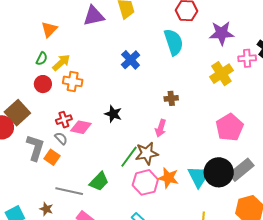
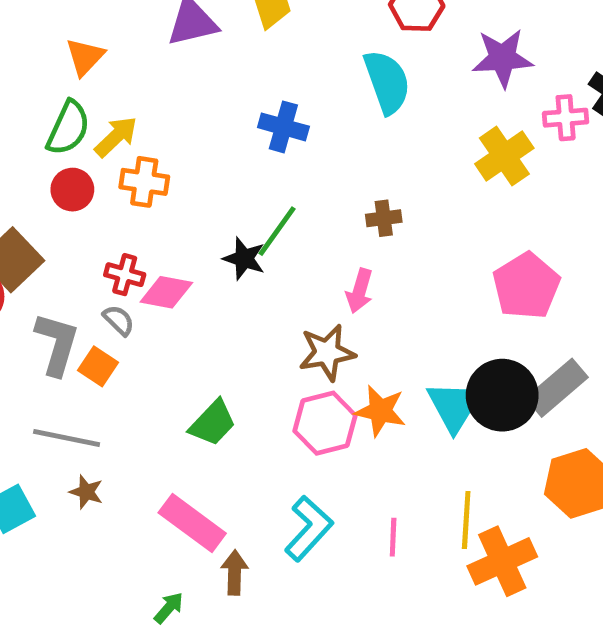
green semicircle: (42, 59) -> (68, 128), size x1.6
blue cross: (131, 60) -> (283, 127), turned -30
red cross: (64, 120) -> (125, 275), turned 35
green line: (129, 157) -> (277, 231), moved
gray line: (69, 191) -> (67, 438), moved

